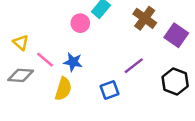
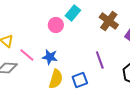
purple line: (134, 66) -> (100, 60), turned -72
yellow semicircle: (63, 89) -> (56, 79), moved

